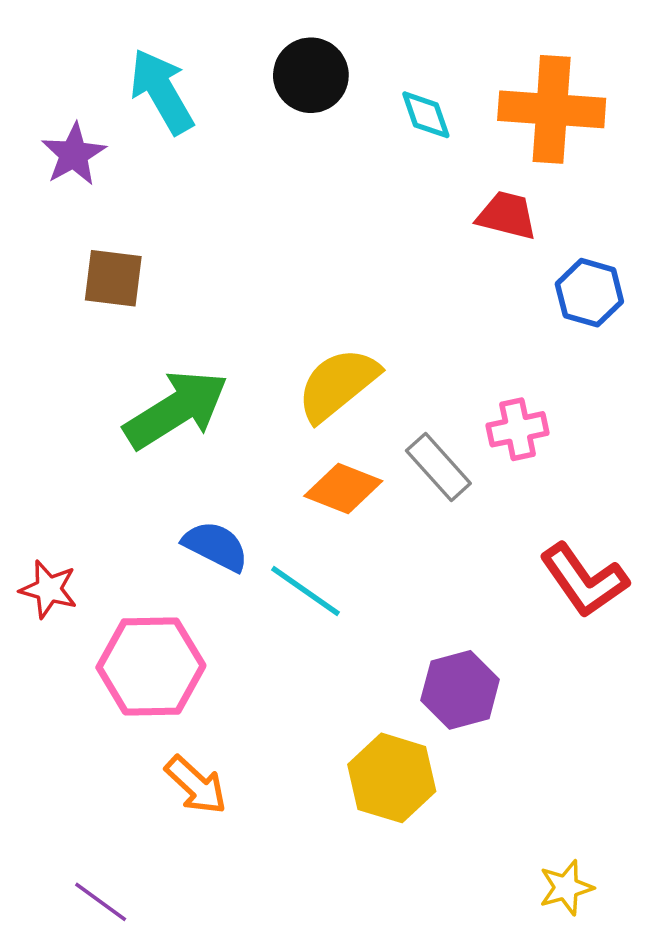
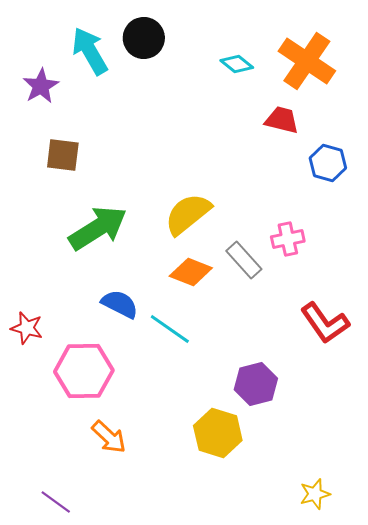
black circle: (311, 75) -> (144, 38), moved
orange cross: (552, 109) -> (307, 61), turned 30
cyan diamond: (426, 115) -> (237, 64), turned -32

